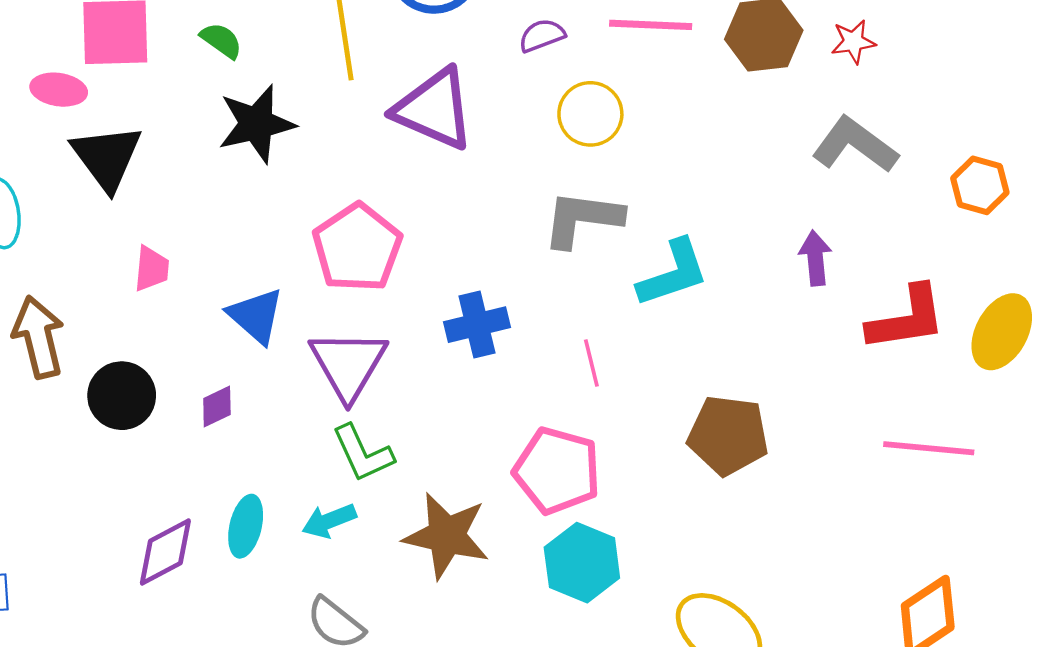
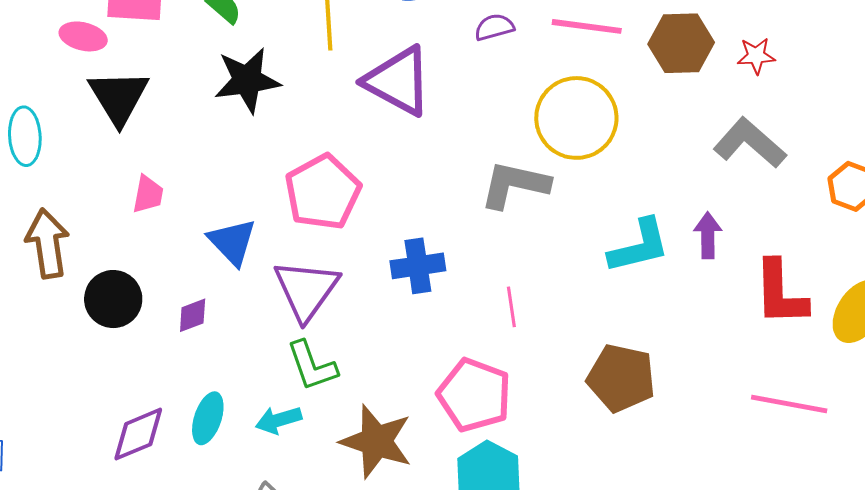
yellow circle: (590, 114) -> (576, 118), moved, size x1.5
cyan L-shape: (673, 273) -> (639, 246), moved
red L-shape: (907, 319) -> (780, 293), turned 92

